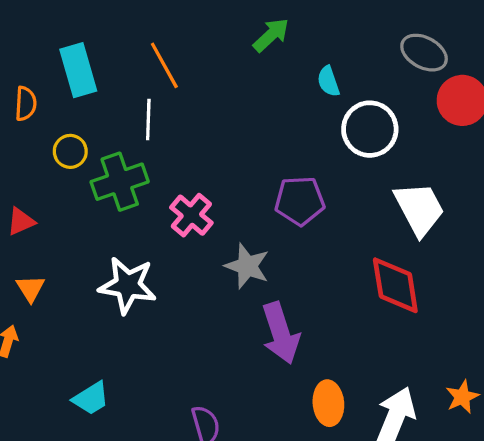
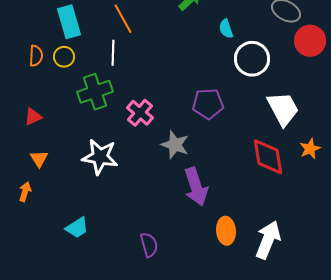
orange semicircle: (26, 104) -> (36, 56), moved
yellow circle: (70, 151) -> (64, 57), moved
orange star: (462, 397) -> (310, 149), moved

